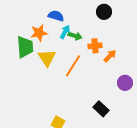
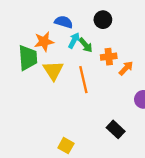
black circle: (104, 12) -> (103, 20), moved
green arrow: (75, 36) -> (86, 45), turned 32
orange line: (73, 66) -> (83, 80), turned -45

